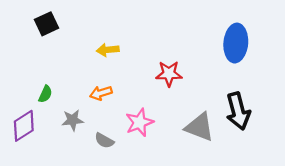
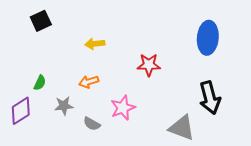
gray triangle: (200, 127) -> (182, 128), moved

